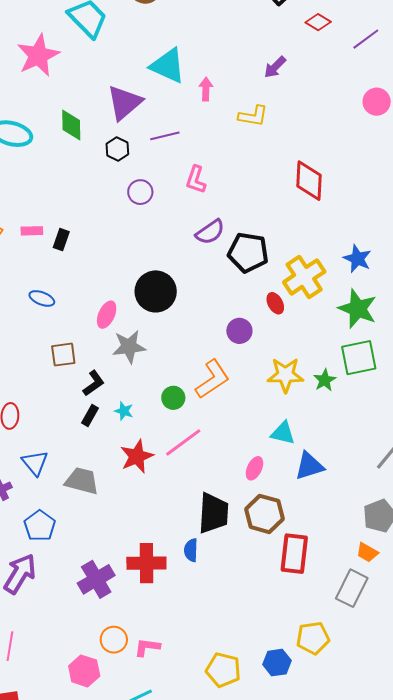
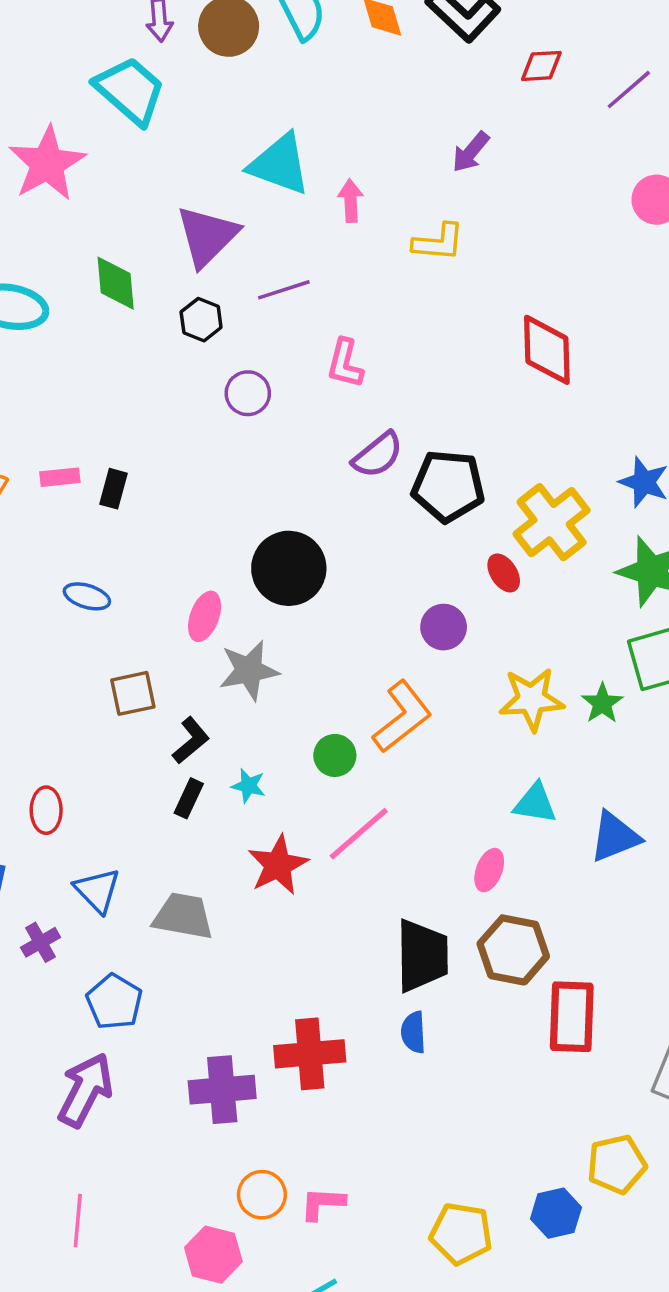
red diamond: (318, 22) -> (541, 66), turned -30
blue triangle: (309, 466) -> (615, 837), moved
blue semicircle: (191, 550) -> (413, 1032), moved
purple cross: (96, 579) -> (222, 1090), turned 30

